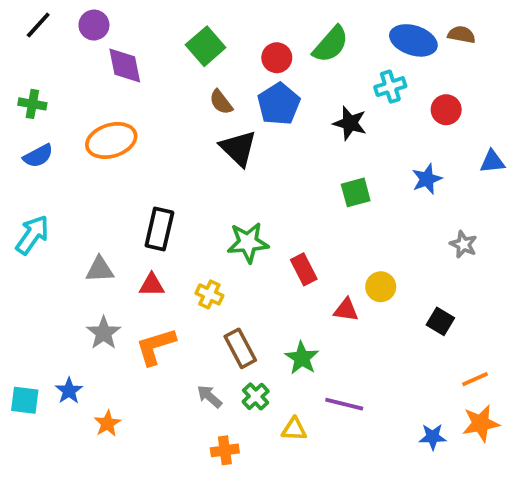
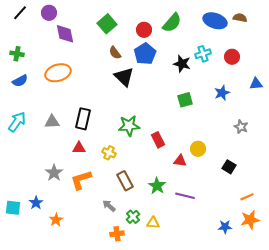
cyan cross: (390, 87) -> (203, 54), moved
gray triangle: (100, 269) -> (52, 122), moved
green cross: (256, 396) -> (133, 217), moved
purple line: (344, 404) -> (185, 196), moved

